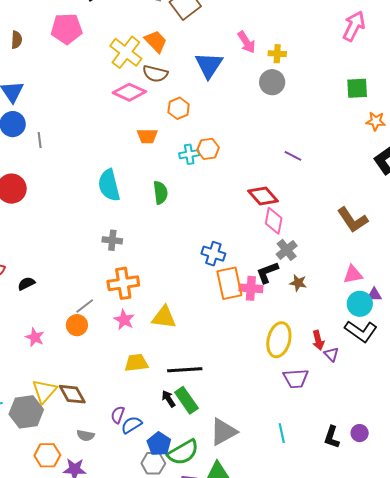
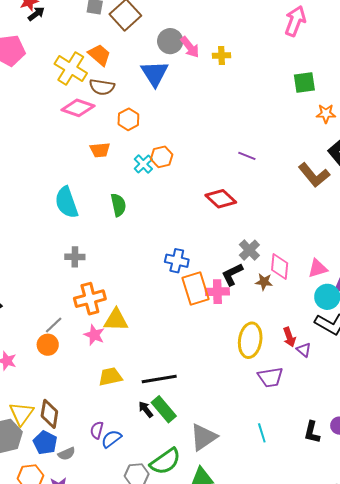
gray circle: (272, 82) -> (170, 41), moved
cyan cross: (189, 154) -> (143, 164), turned -30
brown L-shape: (353, 220) -> (314, 175), moved
pink diamond: (274, 221) -> (280, 267), moved
yellow triangle: (164, 317) -> (116, 320), moved
brown diamond: (72, 394) -> (49, 414), turned 44
gray semicircle: (85, 435) -> (67, 454), turned -30
blue pentagon: (159, 444) -> (45, 443), moved

